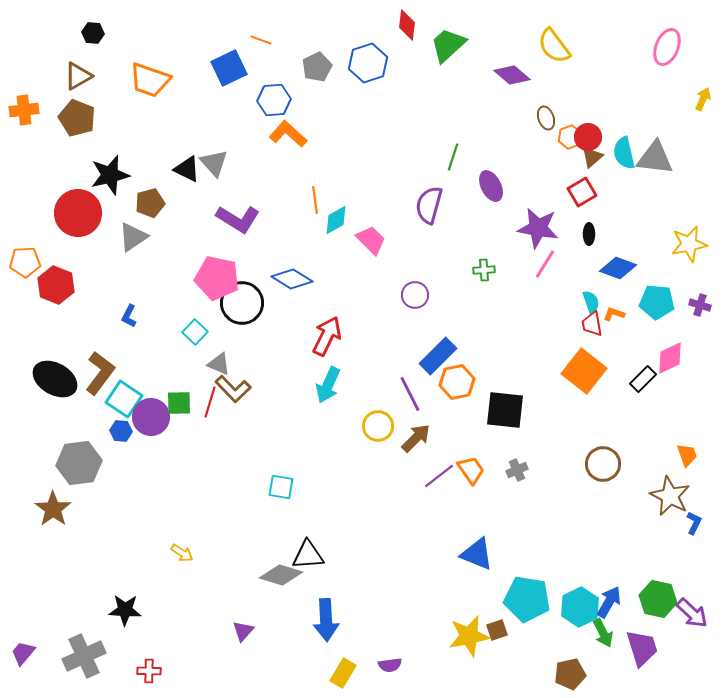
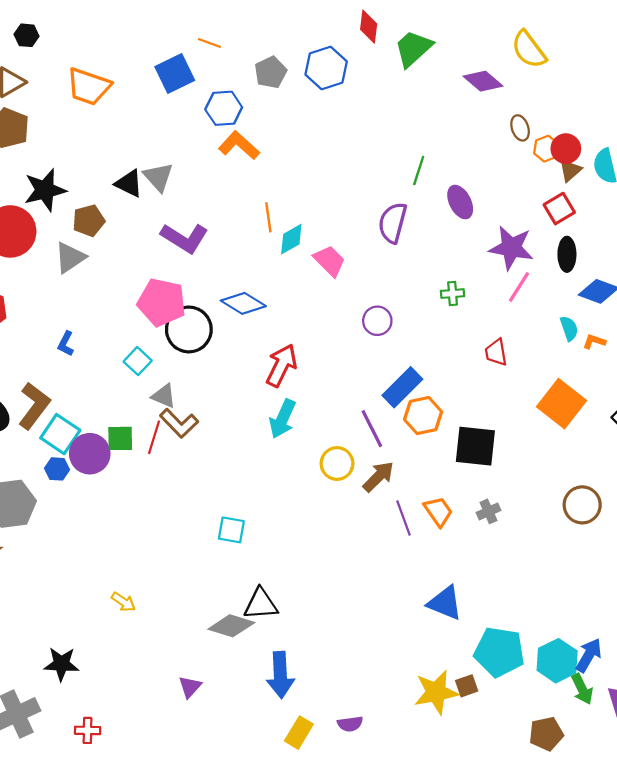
black ellipse: (589, 234) -> (567, 254), size x1.4
red trapezoid: (592, 324) -> (496, 352), moved
purple line: (439, 476) -> (403, 518), turned -72

